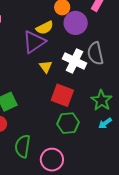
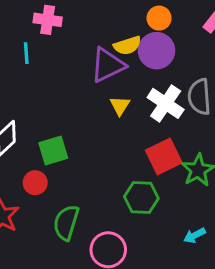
purple circle: (76, 23) -> (157, 51), moved
red square: (62, 95) -> (164, 156), moved, turned 35
cyan arrow: (105, 123) -> (195, 235), moved

